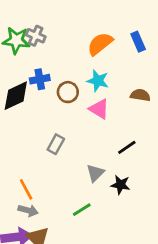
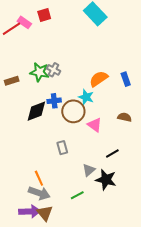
cyan star: (98, 81) -> (86, 97), moved
brown circle: (68, 92) -> (73, 111), size x1.5
gray rectangle: (56, 144) -> (62, 148), turned -48
black star: (120, 185) -> (106, 180), size x1.5
gray arrow: (28, 210) -> (39, 193), size x1.5

